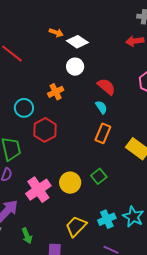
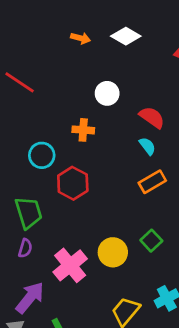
orange arrow: (56, 33) -> (81, 38), moved
white diamond: (77, 42) -> (126, 36), moved
orange cross: (56, 92) -> (83, 130), turned 35
orange rectangle: (103, 133) -> (152, 182), turned 42

